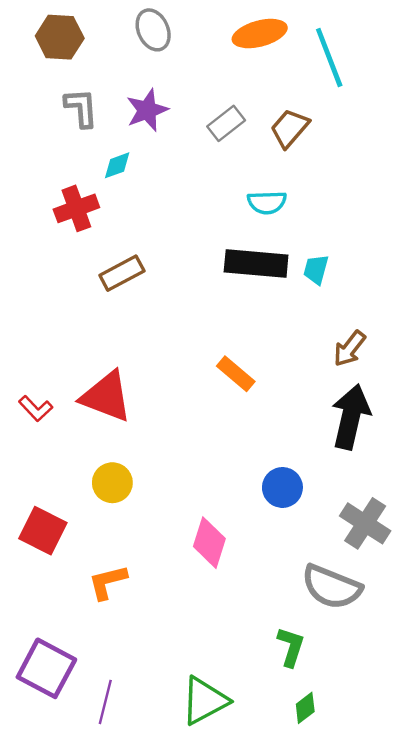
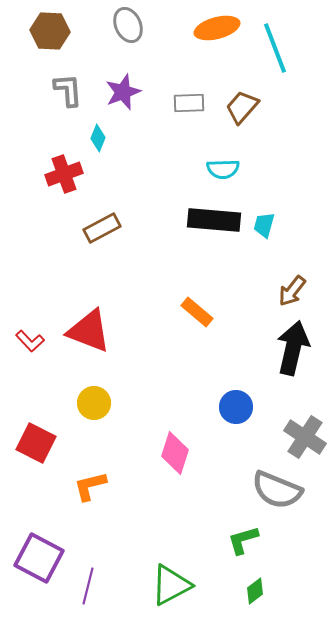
gray rectangle: (226, 123) -> (189, 103), turned 36
cyan diamond: (117, 165) -> (98, 138), turned -48
green L-shape: (291, 647) -> (243, 540), turned -124

